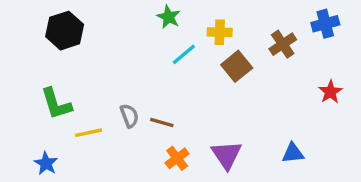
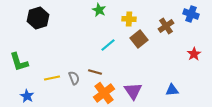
blue cross: (325, 24) -> (191, 14), turned 35
cyan line: (184, 54) -> (108, 45), moved
green L-shape: (56, 104) -> (19, 62), moved
gray semicircle: (129, 116) -> (74, 78), moved
orange cross: (177, 158) -> (104, 93), size x1.5

